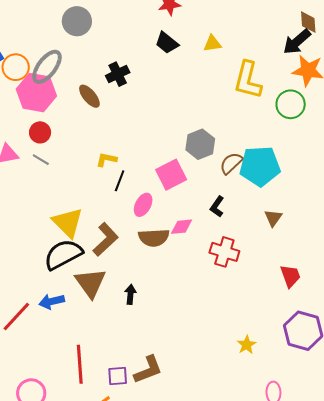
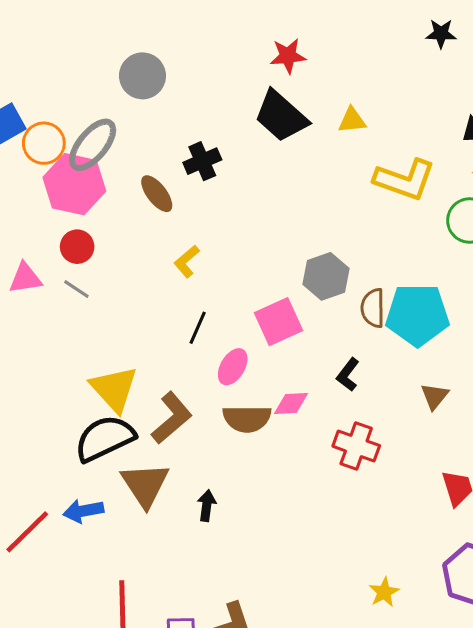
black trapezoid: (167, 43) -> (281, 116), size x1.5
yellow L-shape: (248, 80) -> (405, 180), turned -87
yellow L-shape: (106, 159) -> (187, 261), moved, turned -55
brown semicircle: (231, 163) -> (373, 308), turned -50

